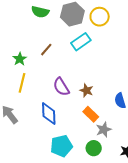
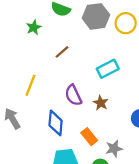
cyan rectangle: (81, 42) -> (108, 69), moved
green star: (20, 59) -> (34, 27), moved
orange rectangle: (91, 114) -> (89, 137), moved

